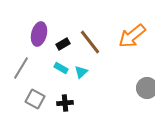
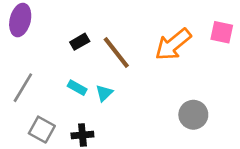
purple ellipse: (39, 34) -> (20, 20), moved
black rectangle: (63, 44) -> (80, 42), moved

